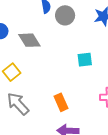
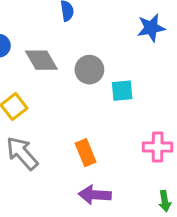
gray circle: (65, 15) -> (89, 70), moved

